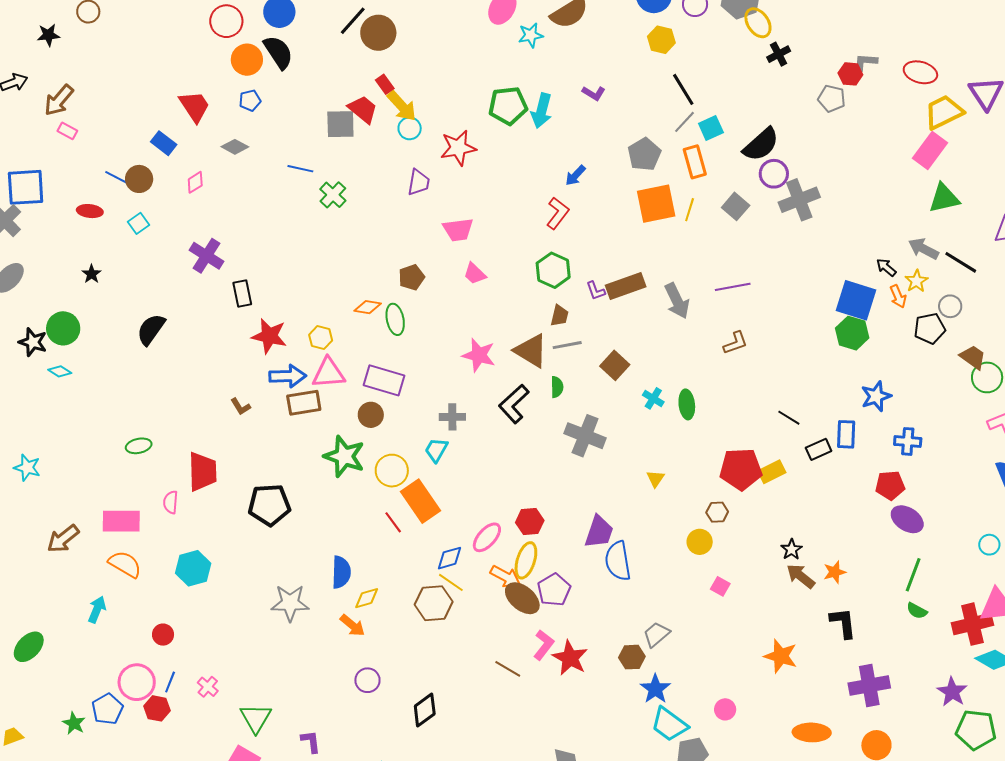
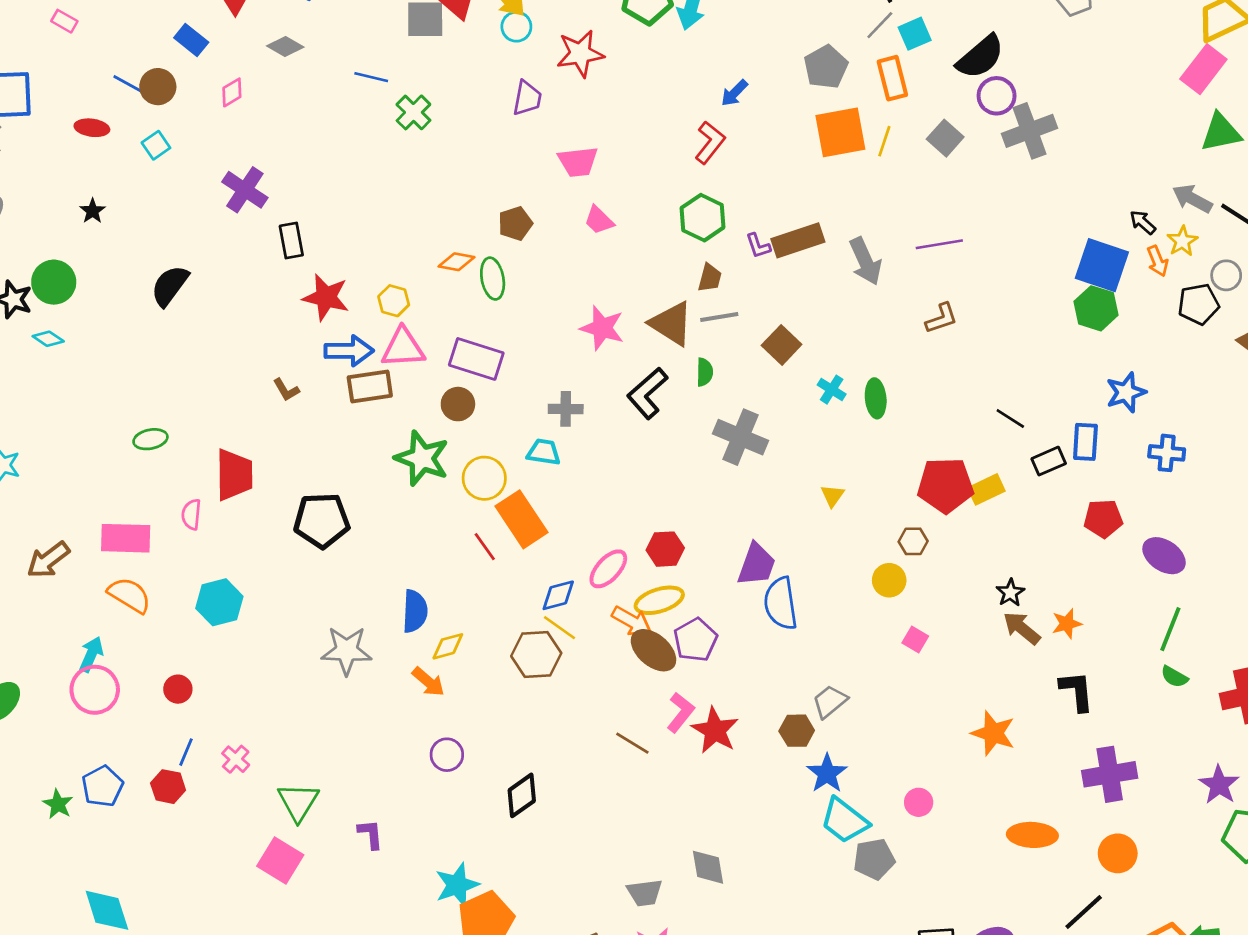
cyan trapezoid: (436, 450) -> (544, 452), turned 68
red pentagon: (890, 485) -> (1103, 519), moved
yellow ellipse: (526, 560) -> (659, 600), turned 54
pink circle: (137, 682) -> (95, 690), moved

